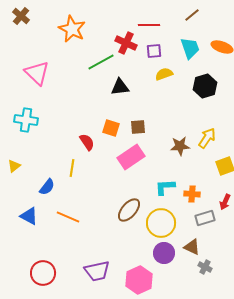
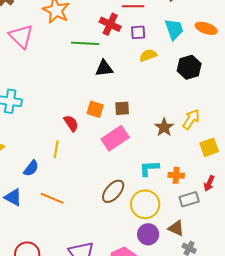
green line: (101, 62) -> (85, 43), turned 32
pink triangle: (37, 73) -> (21, 36), moved
brown star: (180, 146) -> (164, 127), turned -30

